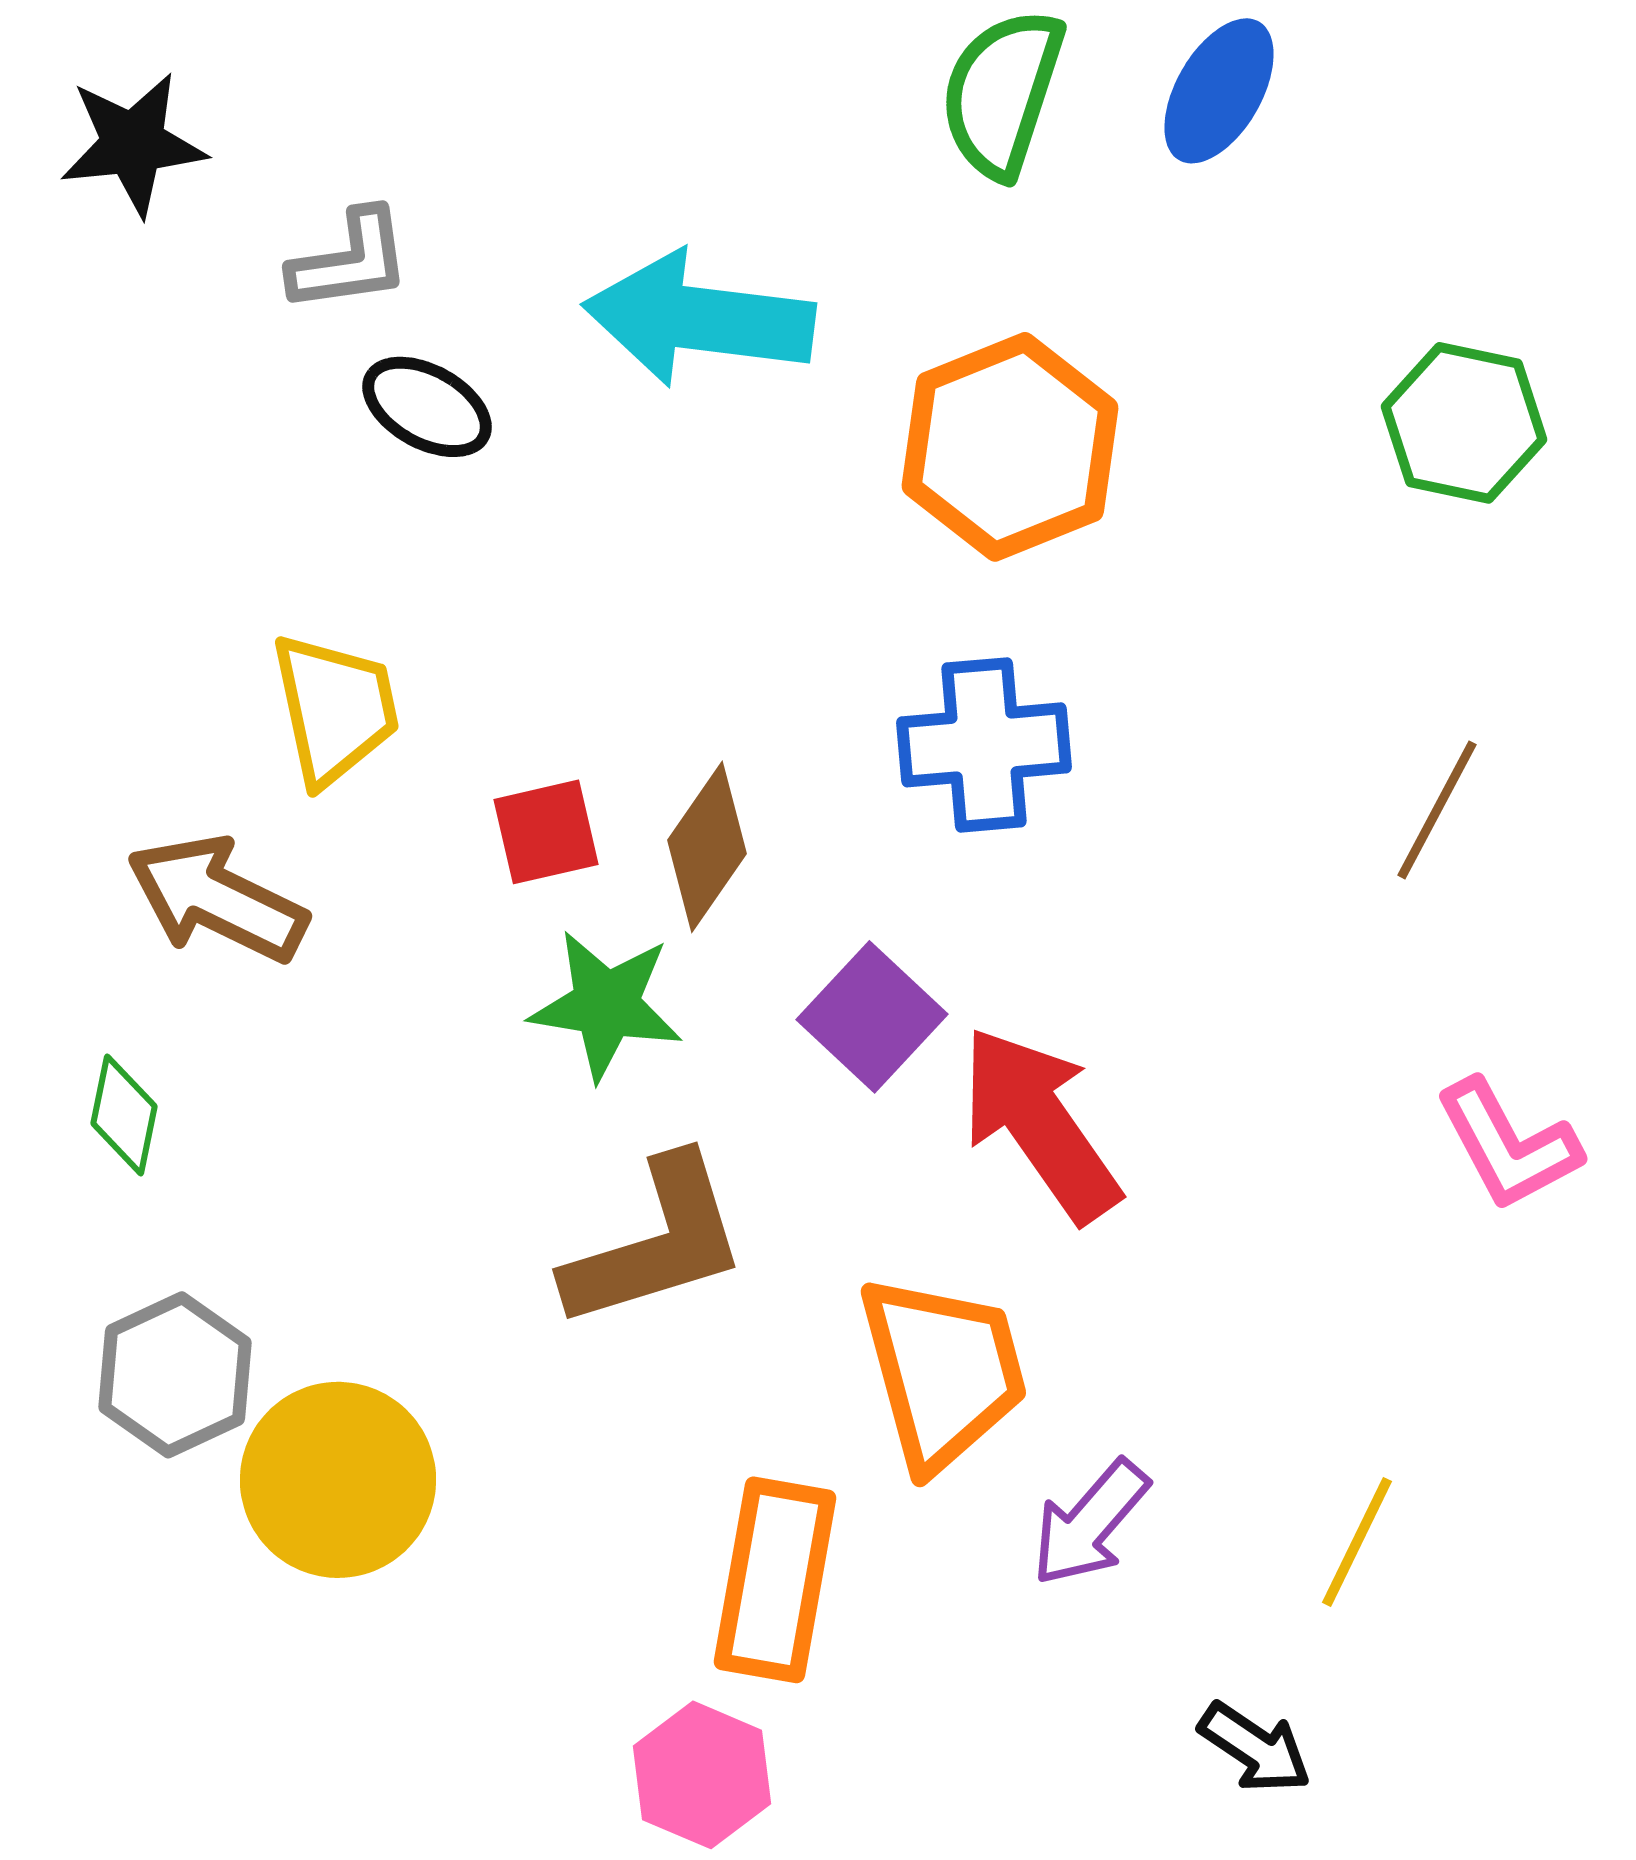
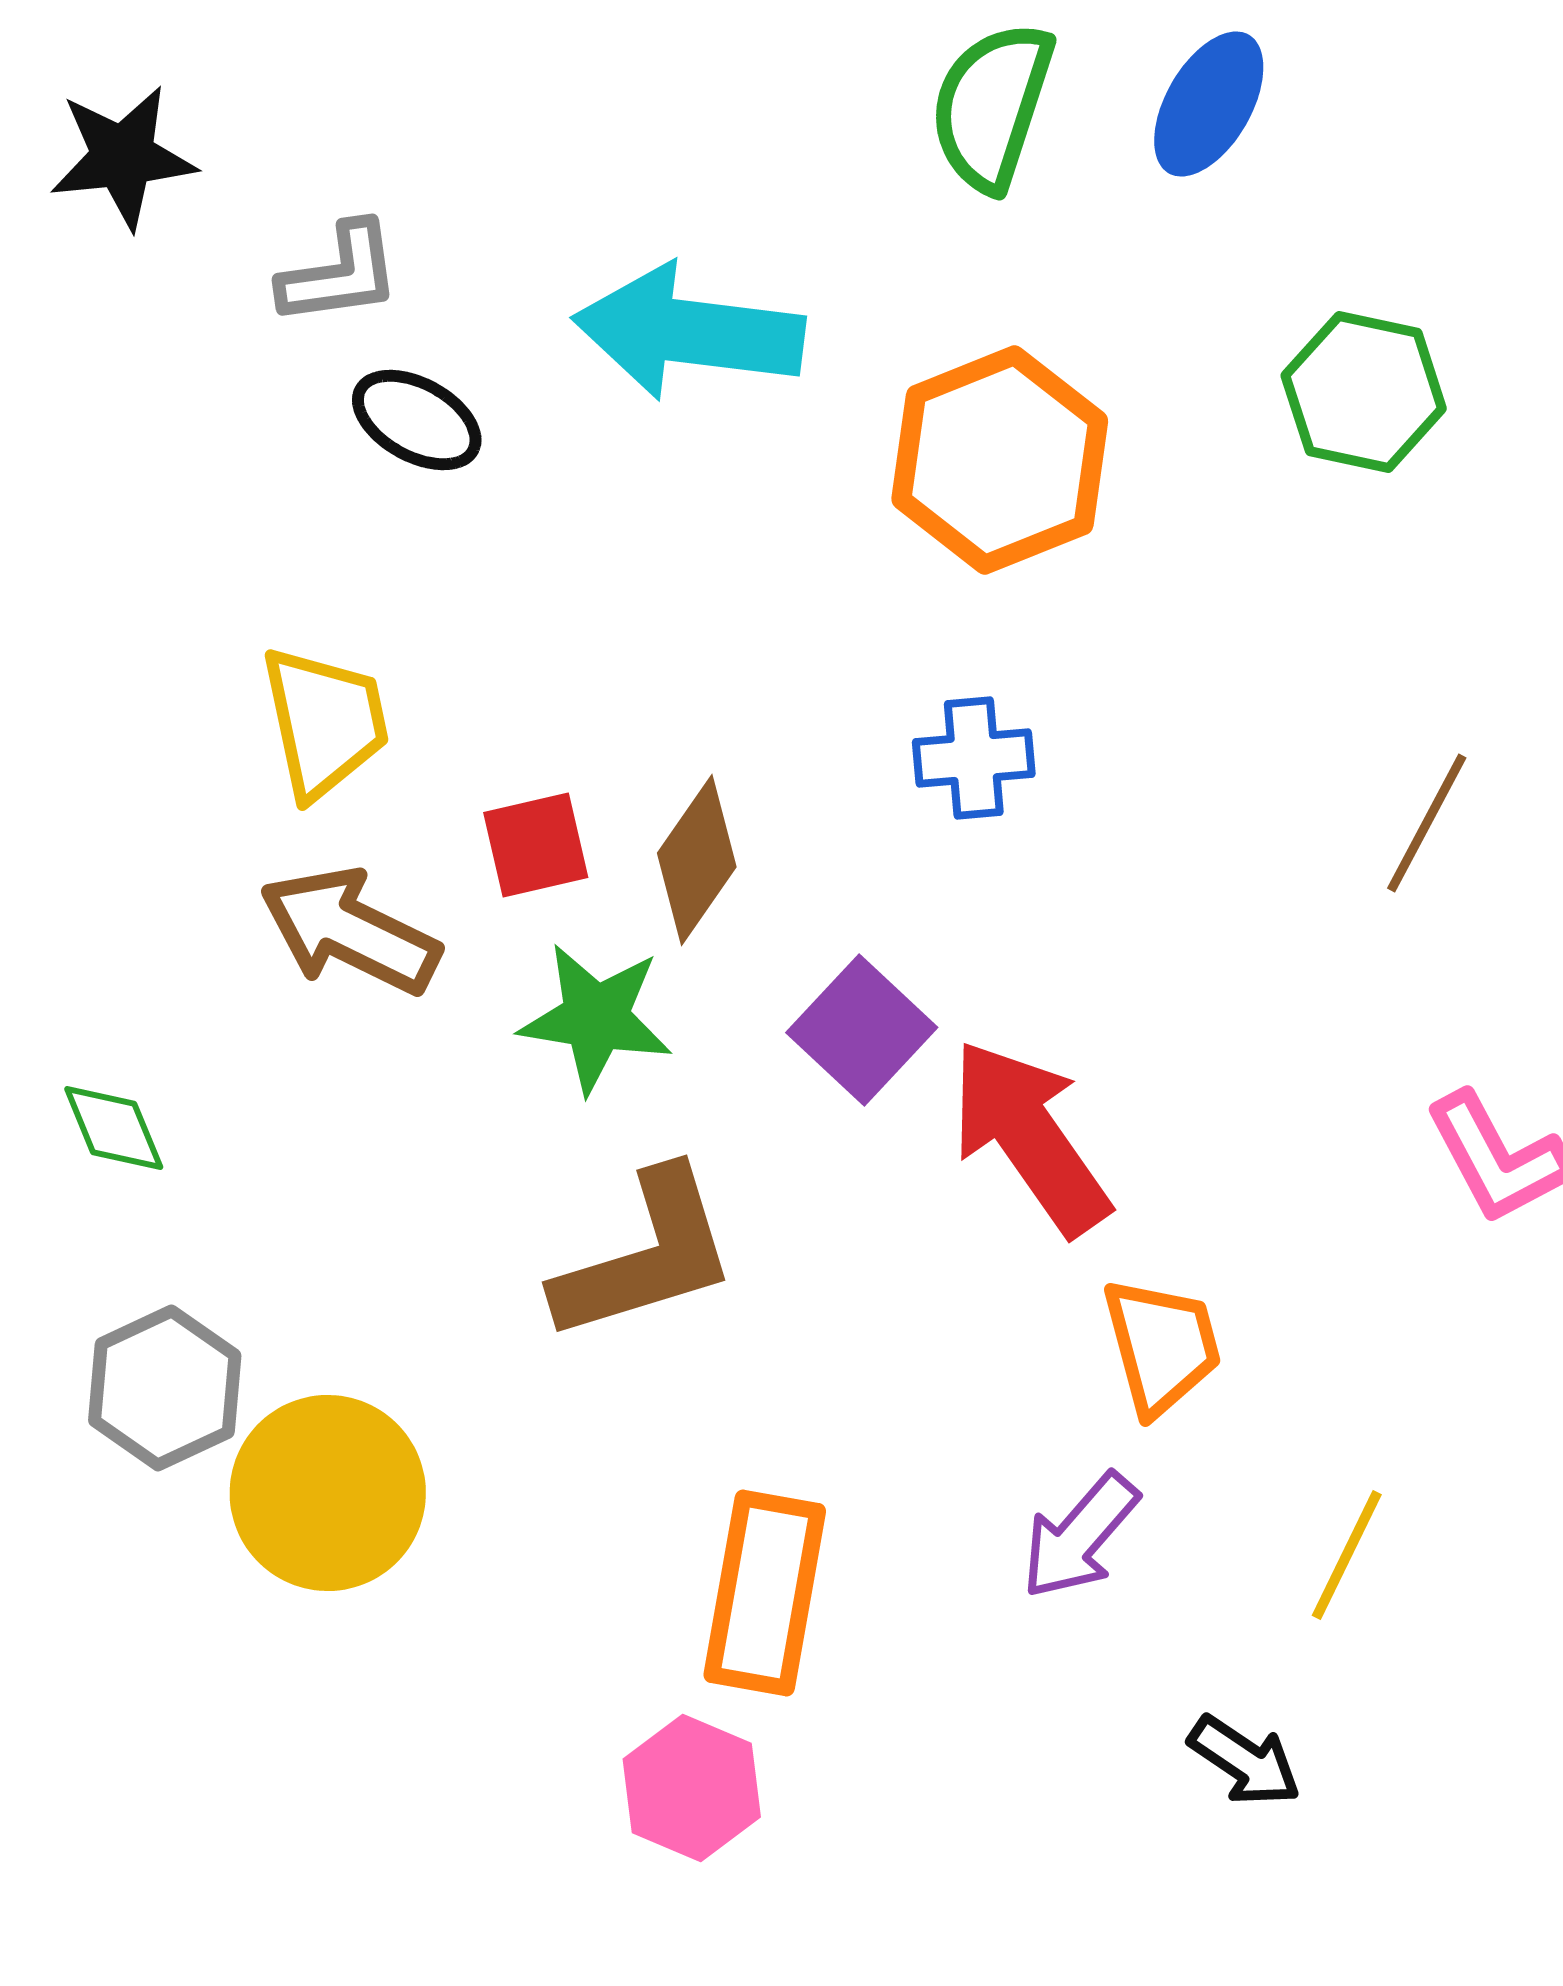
green hexagon: (1464, 423) -> (1364, 392), moved
blue cross: (984, 745) -> (974, 758), size x0.7
brown arrow: (217, 899) -> (350, 931), moved
green diamond: (124, 1115) -> (114, 1128), turned -34
orange trapezoid: (943, 1372) -> (1162, 1346), moved, size x0.7

